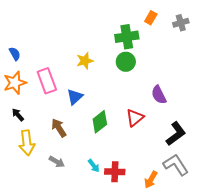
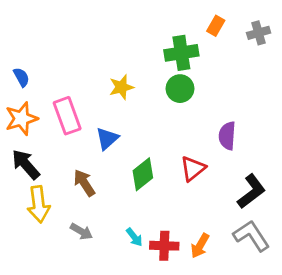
purple semicircle: (159, 95) -> (227, 136), turned 30
black arrow: (18, 115) -> (26, 164), size x1.6
orange arrow: (151, 180) -> (200, 246), moved

